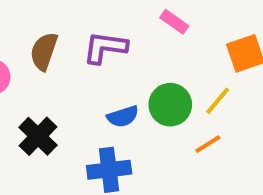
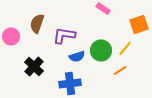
purple L-shape: (105, 47) -> (64, 35), moved

